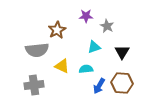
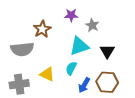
cyan triangle: (94, 47) -> (79, 46), size x1.5
yellow triangle: (62, 66) -> (47, 74), moved
cyan semicircle: (86, 69) -> (71, 68), turned -56

